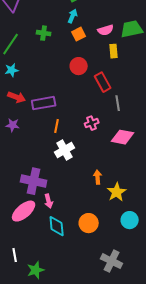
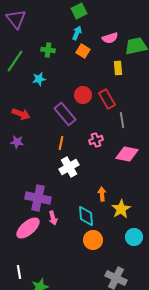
pink semicircle: (106, 30) -> (110, 38), moved
orange square: (79, 34) -> (83, 51), turned -32
red circle: (79, 66) -> (83, 95), moved
cyan star: (12, 70) -> (39, 79), moved
purple rectangle: (44, 103) -> (65, 114), moved, turned 60
cyan diamond: (57, 226) -> (86, 216), moved

